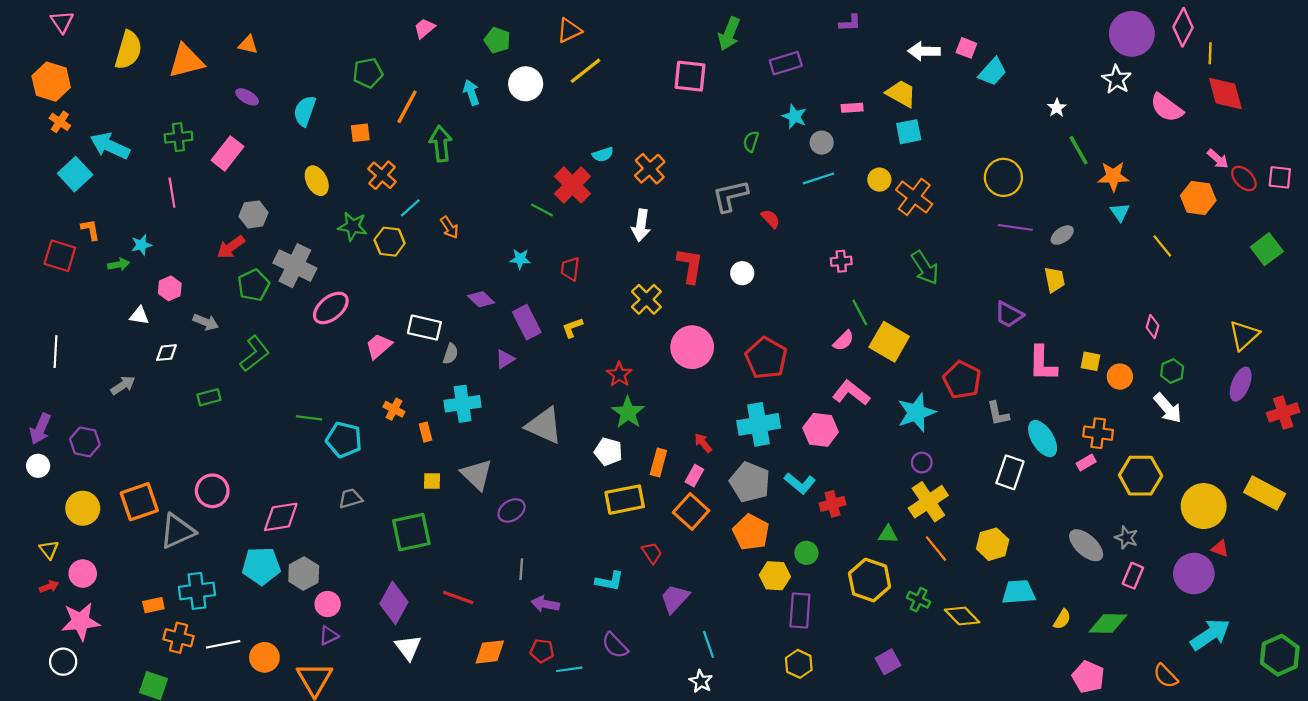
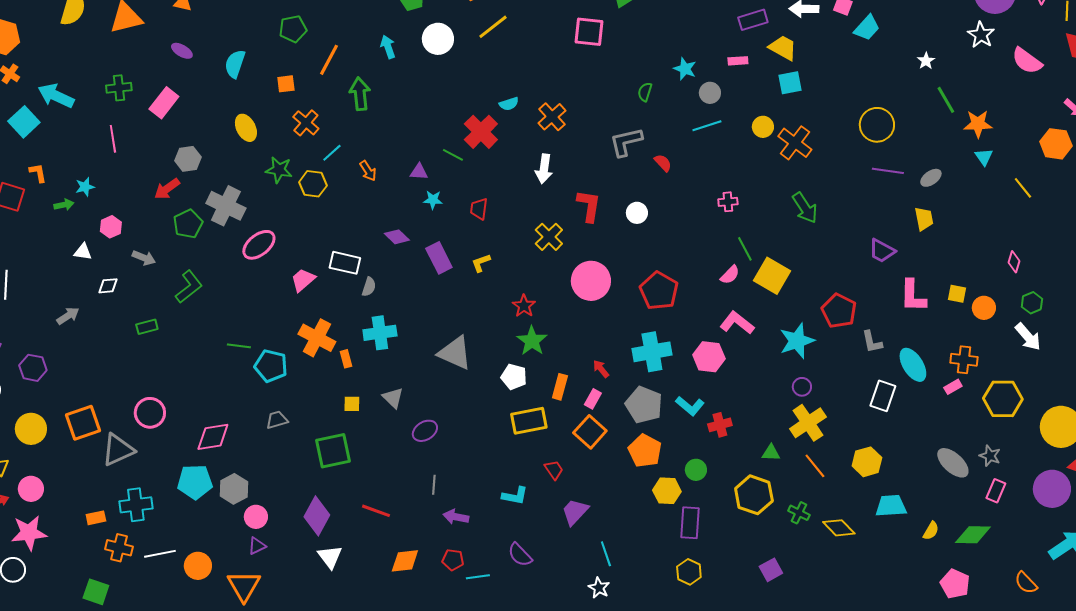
purple rectangle: (786, 63) -> (753, 20), moved
purple triangle: (505, 359) -> (419, 172), moved, turned 36
orange cross: (394, 409) -> (317, 338), size x1.8
gray triangle: (477, 475) -> (393, 398), size x0.7

